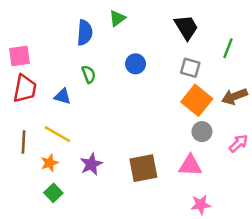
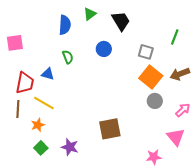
black trapezoid: (186, 27) -> (121, 21), moved
red trapezoid: (25, 89) -> (25, 83), moved
purple star: (91, 164) -> (70, 147), moved, turned -30
pink triangle: (190, 165) -> (176, 137), moved, turned 48

